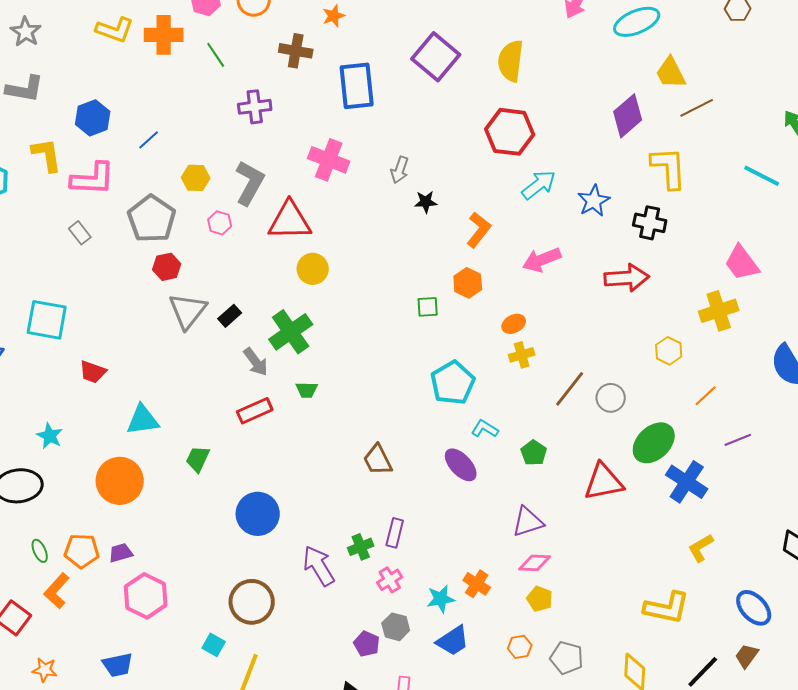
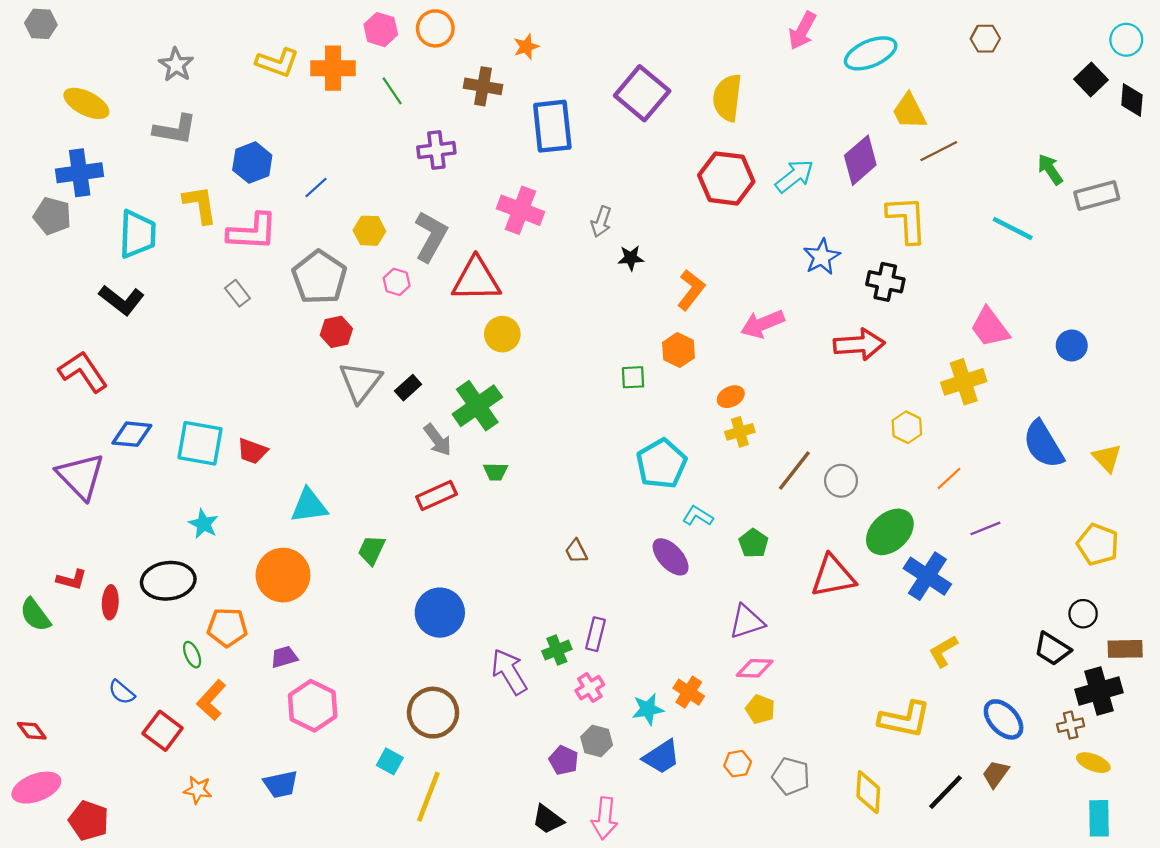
cyan arrow: (539, 185) -> (794, 176), moved
cyan square: (47, 320) -> (200, 443), moved
brown trapezoid: (378, 460) -> (576, 551), size x0.7
orange pentagon: (82, 551) -> (227, 627), moved

